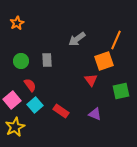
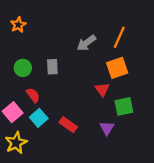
orange line: (116, 40) -> (119, 37), moved
green square: (121, 91) -> (124, 106), moved
purple triangle: (95, 114) -> (107, 128), turned 40

